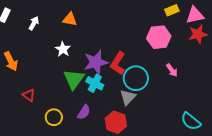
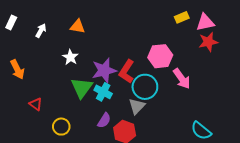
pink hexagon: (159, 37) -> (160, 56), moved
pink arrow: (172, 70) -> (182, 79), size x1.5
purple semicircle: (84, 112) -> (104, 120), moved

